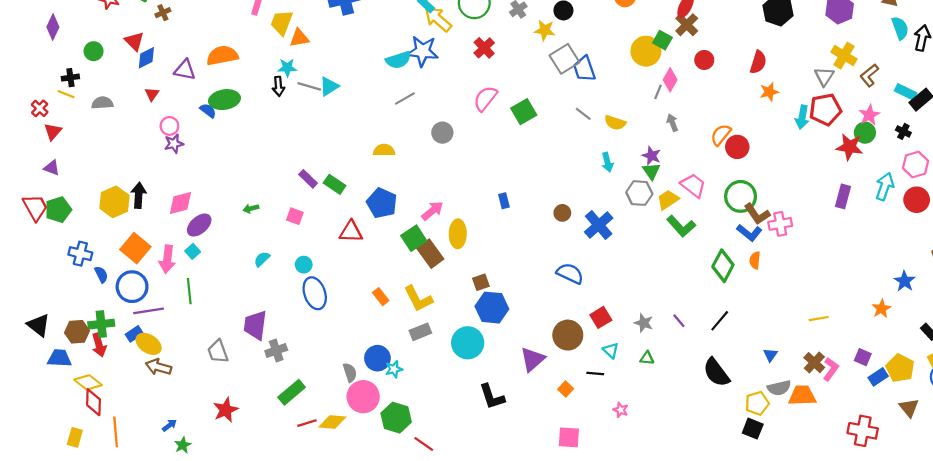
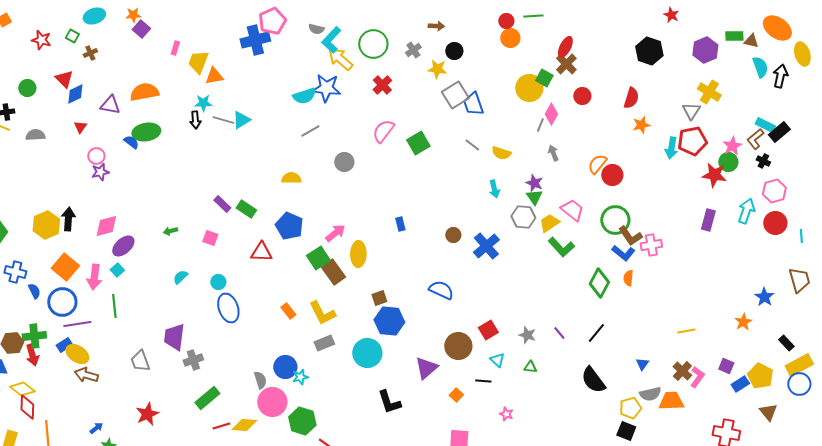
brown L-shape: (869, 75) -> (755, 139), moved
blue semicircle: (570, 273) -> (441, 290), moved

